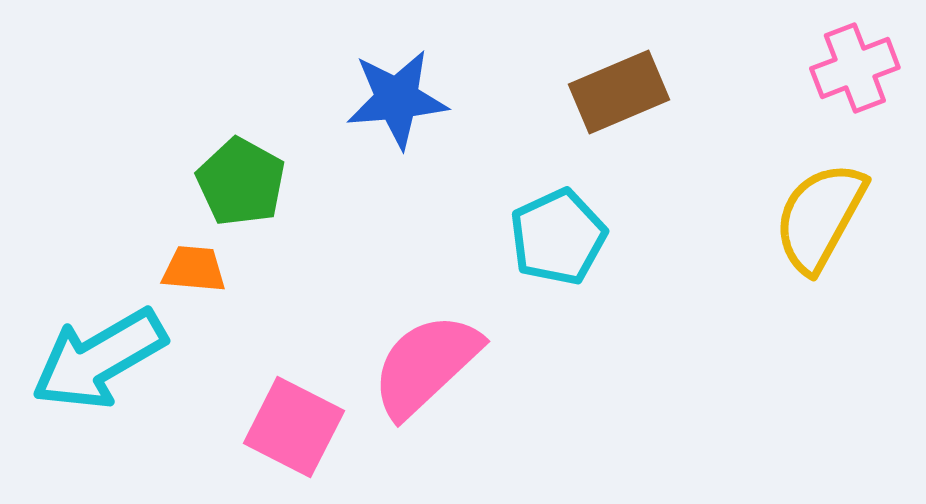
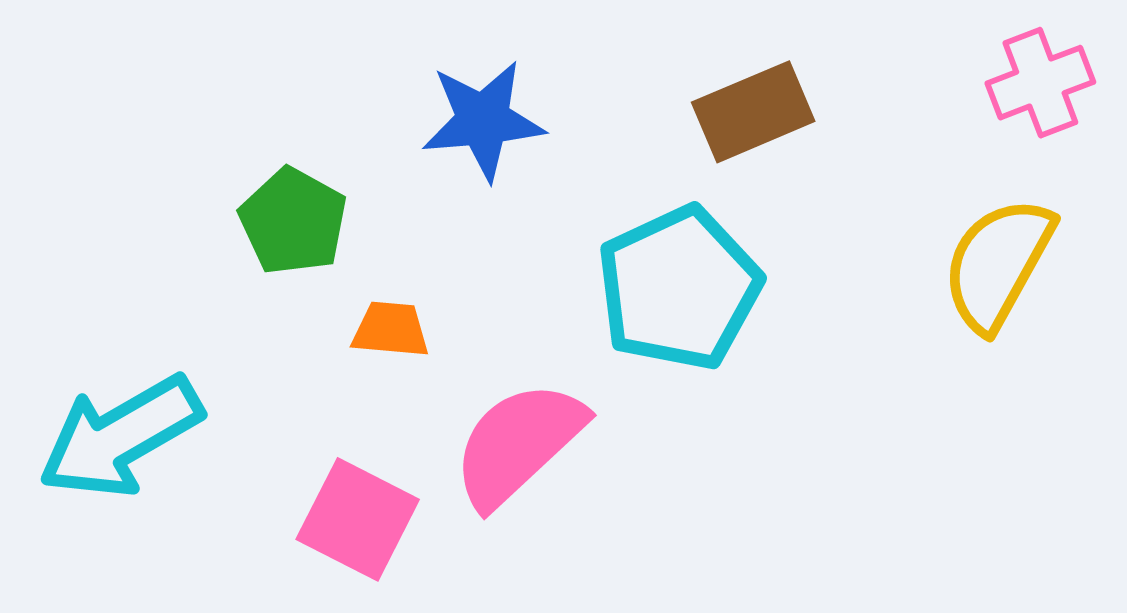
cyan pentagon: (558, 237) -> (679, 288), size x1.4
orange trapezoid: (194, 269) -> (391, 330), moved

